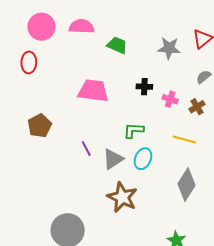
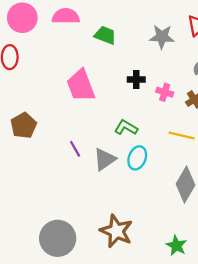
pink trapezoid: (93, 91) -> (81, 86), turned -116
green L-shape: (134, 130) -> (126, 128), turned 30
brown star: (122, 197) -> (116, 231), moved

